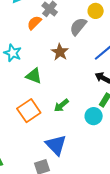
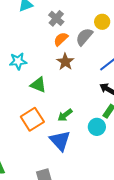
orange semicircle: (34, 23) -> (61, 39), moved
cyan star: (13, 53) -> (18, 61), turned -30
blue triangle: (56, 145) -> (60, 141), moved

